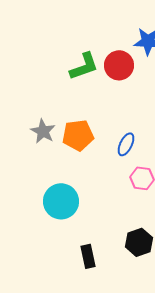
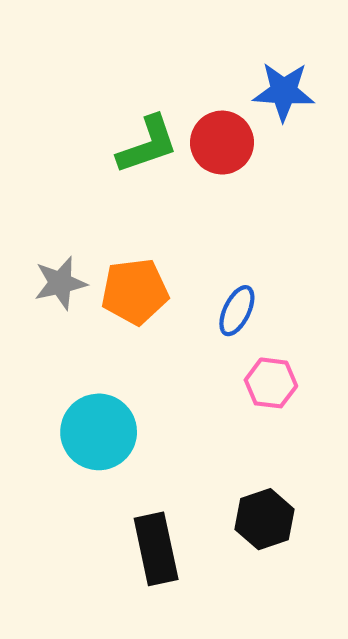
gray star: (43, 131) -> (60, 283), turned 30
black rectangle: (88, 256) -> (156, 549), size x1.4

